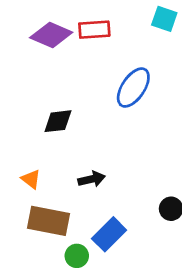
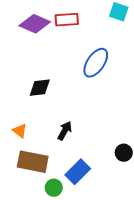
black arrow: (92, 179) -> (65, 131), turned -48

